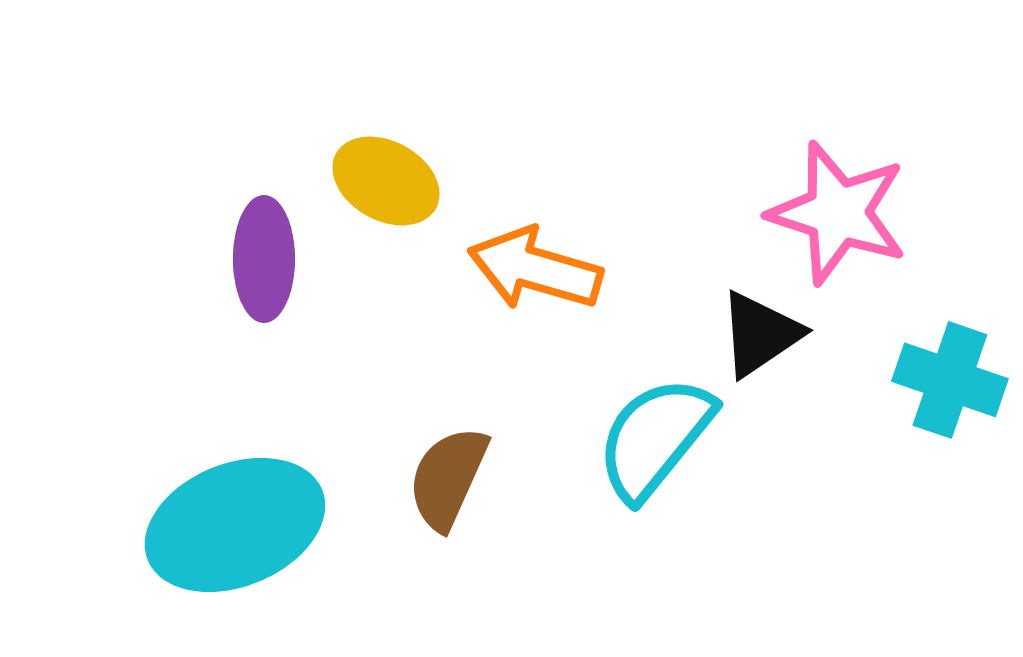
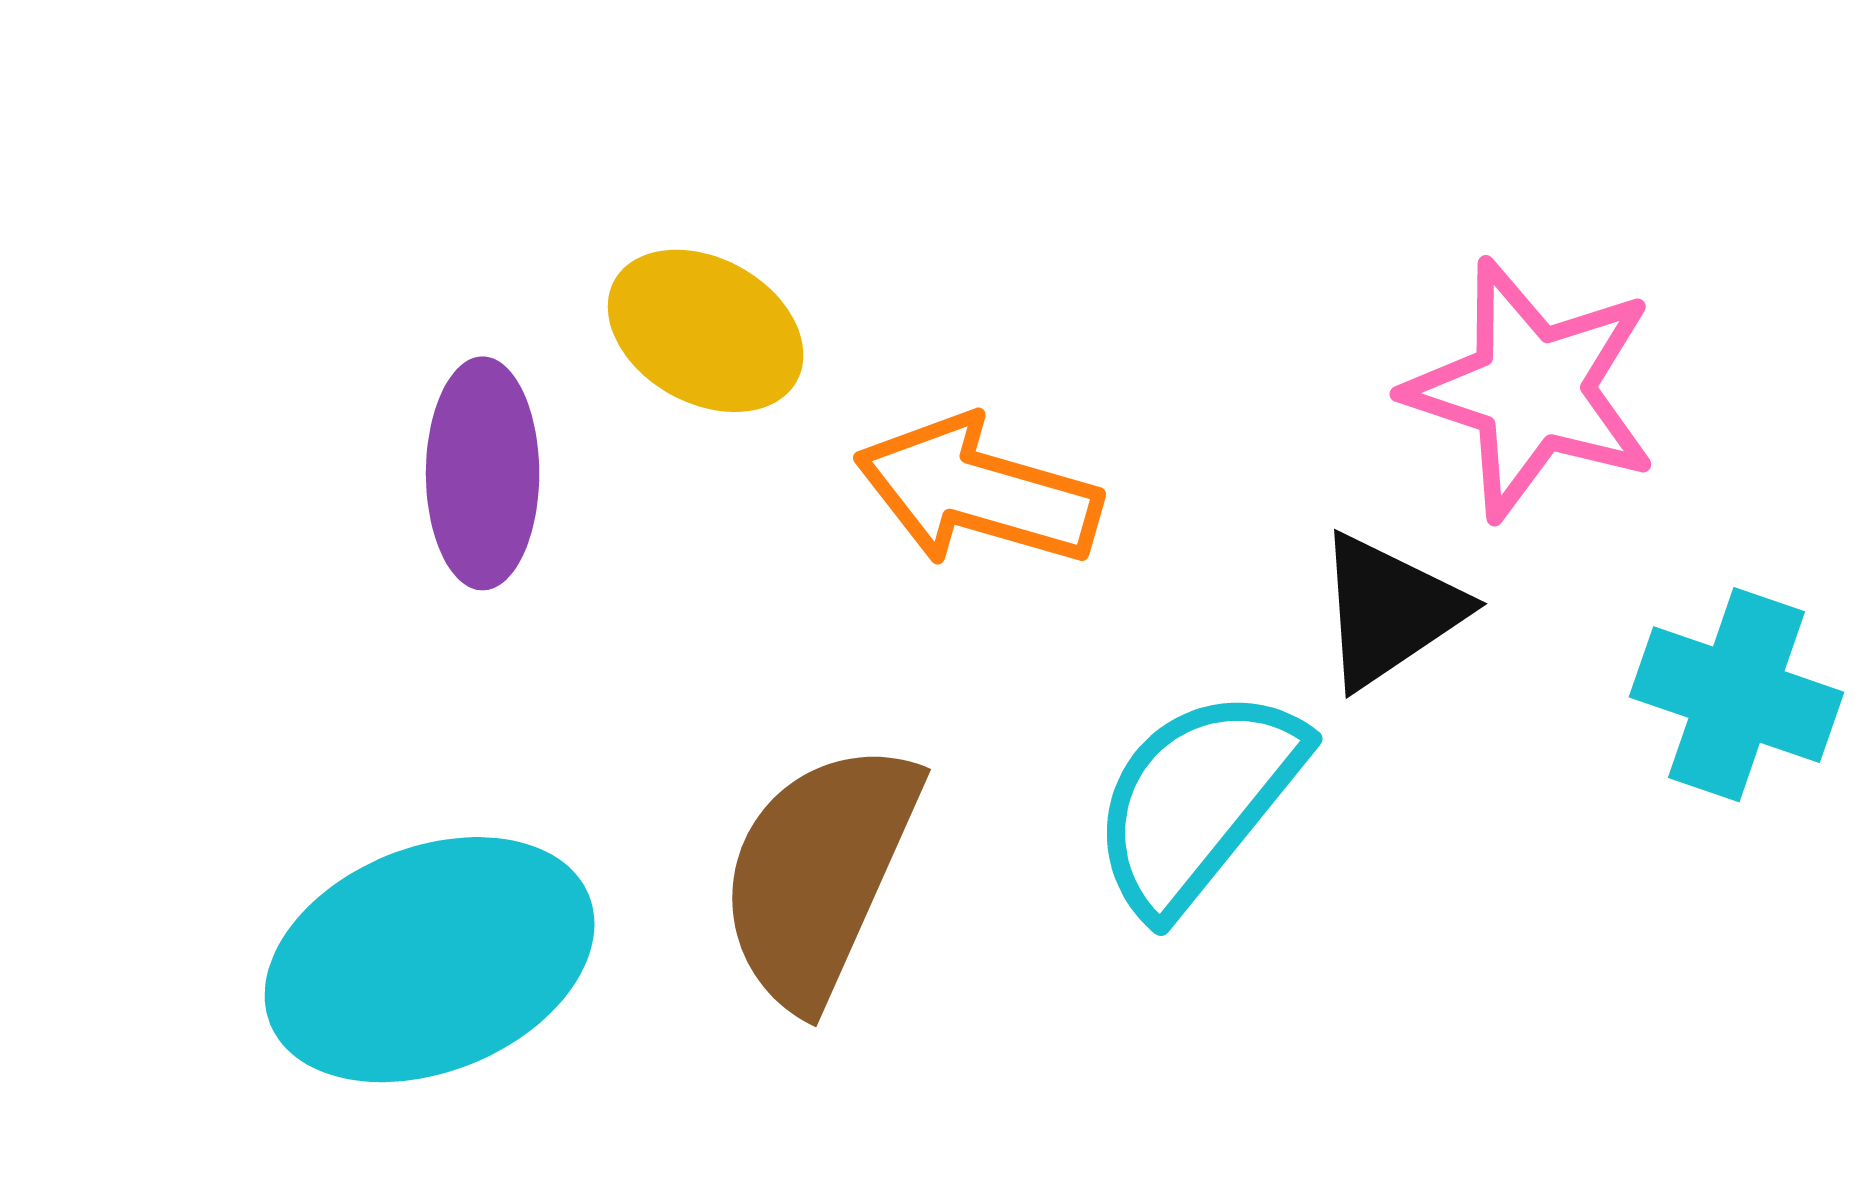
brown semicircle: (448, 478) -> (819, 874), size x1.4

